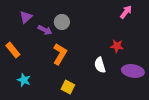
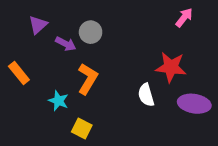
red star: (117, 46) -> (171, 67), size x1.5
cyan star: (24, 80) -> (58, 101), moved
yellow square: (68, 87) -> (82, 129), moved

